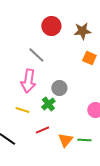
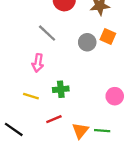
pink arrow: (28, 81) -> (38, 63), size x0.7
gray circle: (59, 88) -> (87, 42), moved
green cross: (48, 104) -> (61, 89), turned 32

